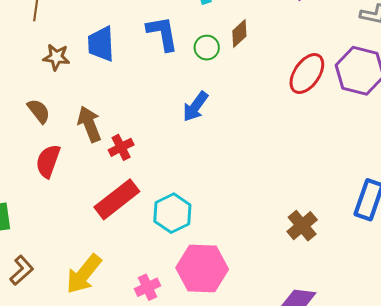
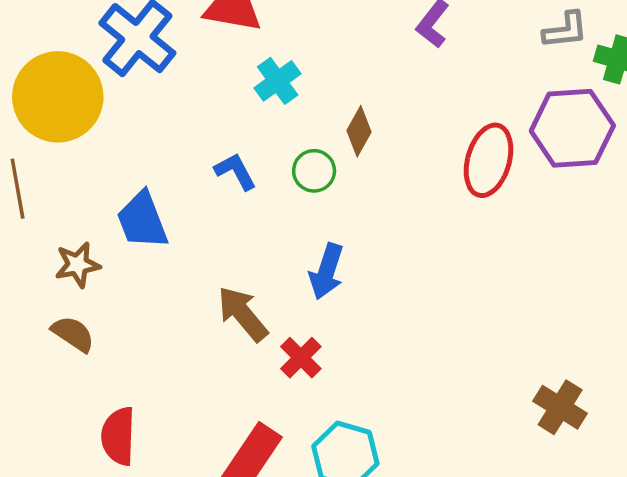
blue L-shape: (162, 33) -> (235, 171), size x0.7
brown semicircle: (39, 111) -> (73, 334), moved
brown arrow: (89, 124) -> (243, 314), moved
red cross: (121, 147) -> (301, 358), moved

